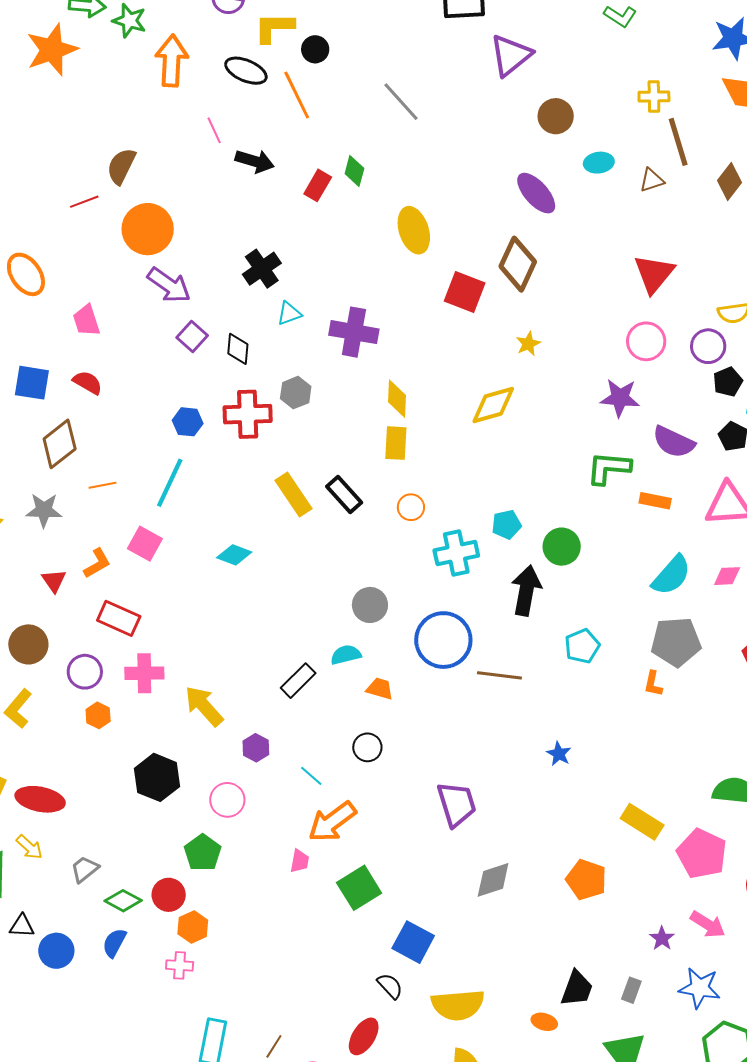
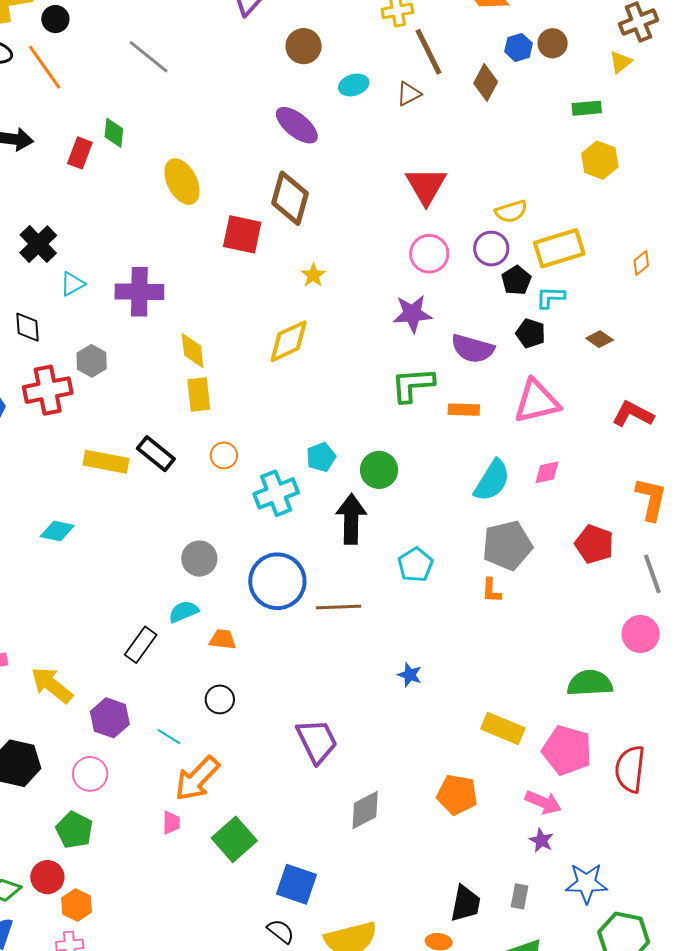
yellow rectangle: (293, 494) -> (106, 462), turned -36
purple hexagon: (256, 748) -> (110, 718), size x1.4
pink arrow: (708, 924) -> (543, 802), moved

